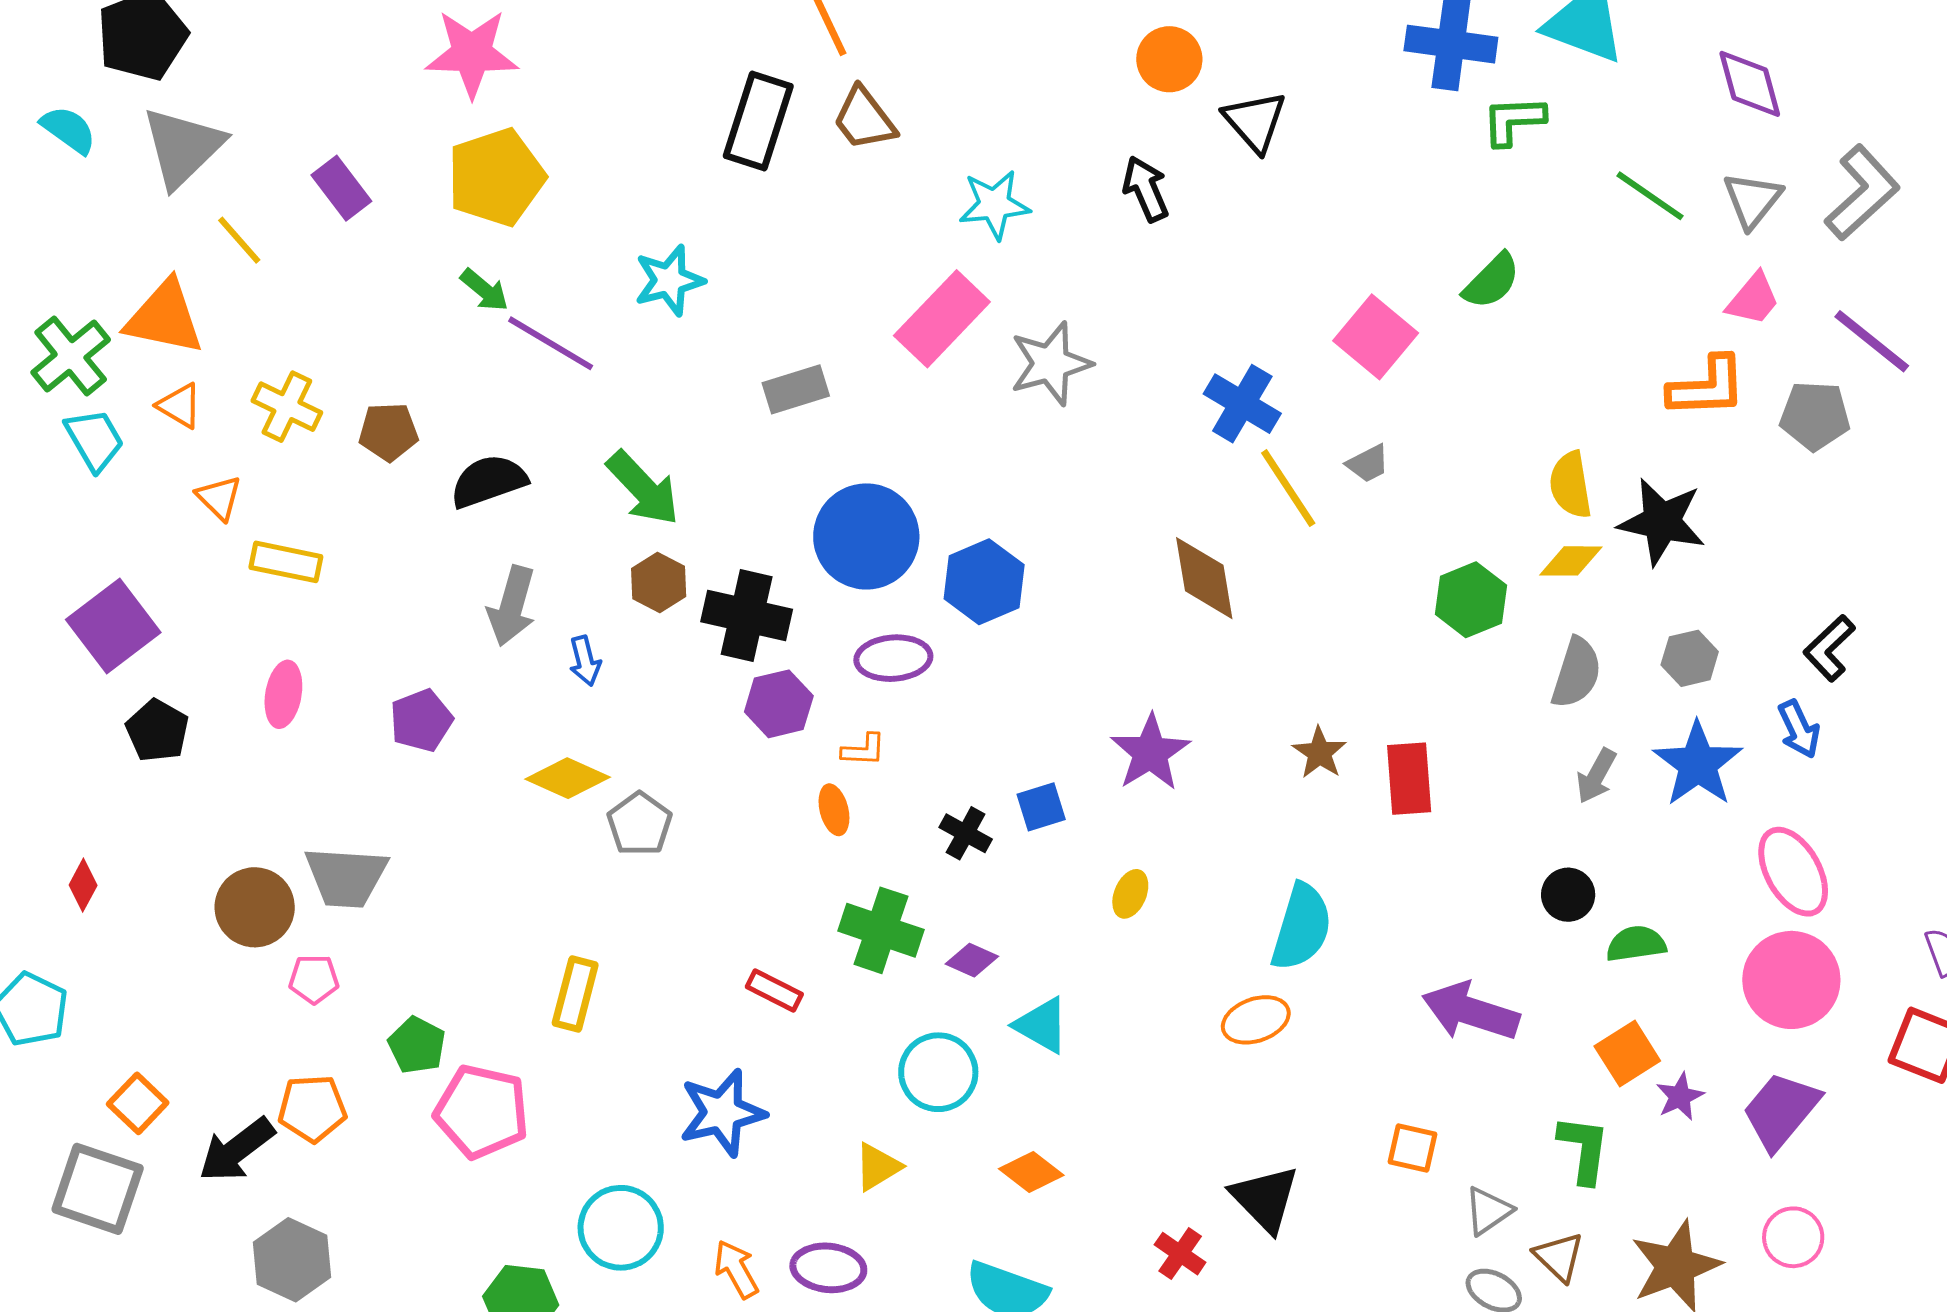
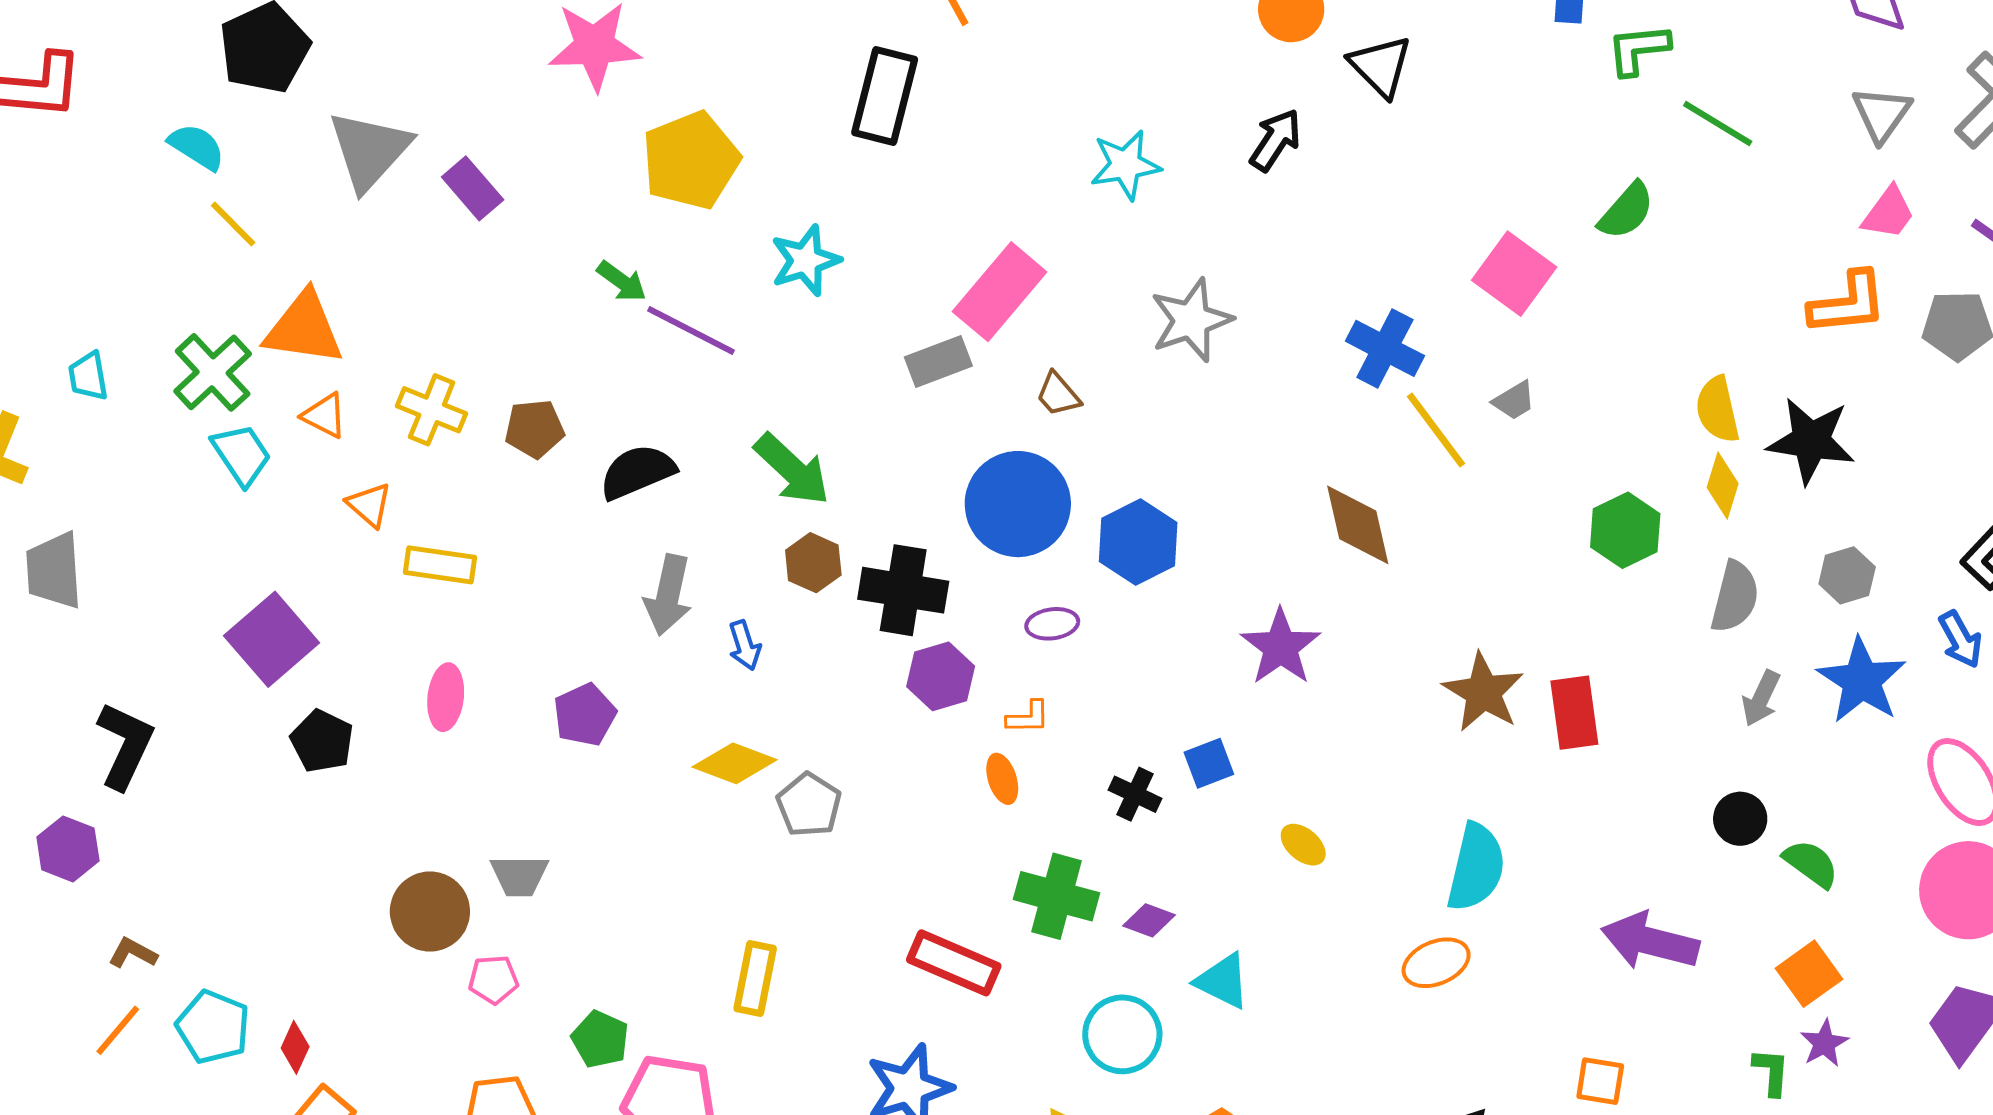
brown trapezoid: (864, 119) -> (1058, 394), moved, size x0.7
gray triangle: (183, 147) -> (369, 150), moved
yellow pentagon: (496, 177) -> (691, 160), moved
black arrow: (1146, 189) -> (1276, 140), turned 60
green line: (1650, 196) -> (1718, 123), moved
yellow line: (239, 240) -> (233, 224), moved
pink rectangle: (942, 319) -> (1000, 292), moved
yellow diamond: (1571, 561) -> (1723, 485), turned -70
purple ellipse: (893, 658) -> (1052, 624), size x0.7
purple star: (1150, 752) -> (1281, 647), moved
brown star: (1320, 753) -> (1483, 692), size x1.5
gray trapezoid: (346, 877) -> (519, 876), size x0.7
red diamond: (83, 885) -> (295, 1047), moved
yellow ellipse: (1130, 894) -> (1303, 845), turned -69
green semicircle: (1636, 944) -> (1811, 864), turned 48
red rectangle: (774, 991) -> (954, 963), size x1.6
purple star: (1680, 1097) -> (1824, 1043), moved
green L-shape: (1584, 1149) -> (1771, 1072), size x0.7

